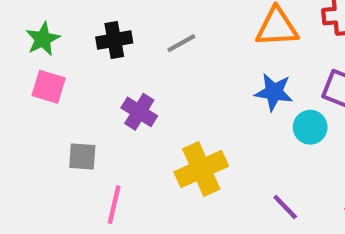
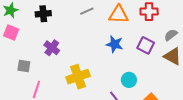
gray line: (181, 43) -> (87, 11), moved
cyan circle: (310, 127) -> (129, 80), moved

